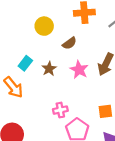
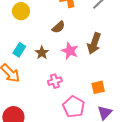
yellow circle: (44, 26) -> (21, 11), moved
pink cross: (60, 110) -> (55, 81), moved

